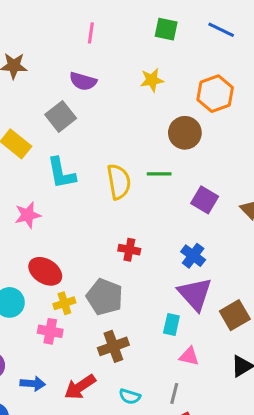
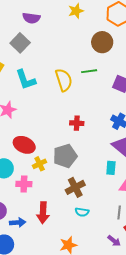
gray pentagon: (105, 297) -> (65, 156), turned -30
pink cross: (50, 331) -> (24, 184), moved
blue arrow: (33, 384) -> (18, 223), moved
red arrow: (80, 387) -> (43, 213), moved, turned -45
cyan semicircle: (130, 396) -> (82, 212), moved

